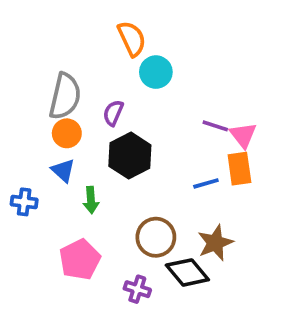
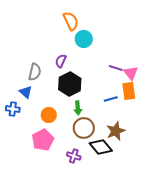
gray semicircle: (65, 96) -> (35, 72), moved, size x0.7
orange circle: (67, 133) -> (49, 115), moved
blue triangle: (63, 170) -> (26, 92), moved
green arrow: (91, 200) -> (78, 108), moved

